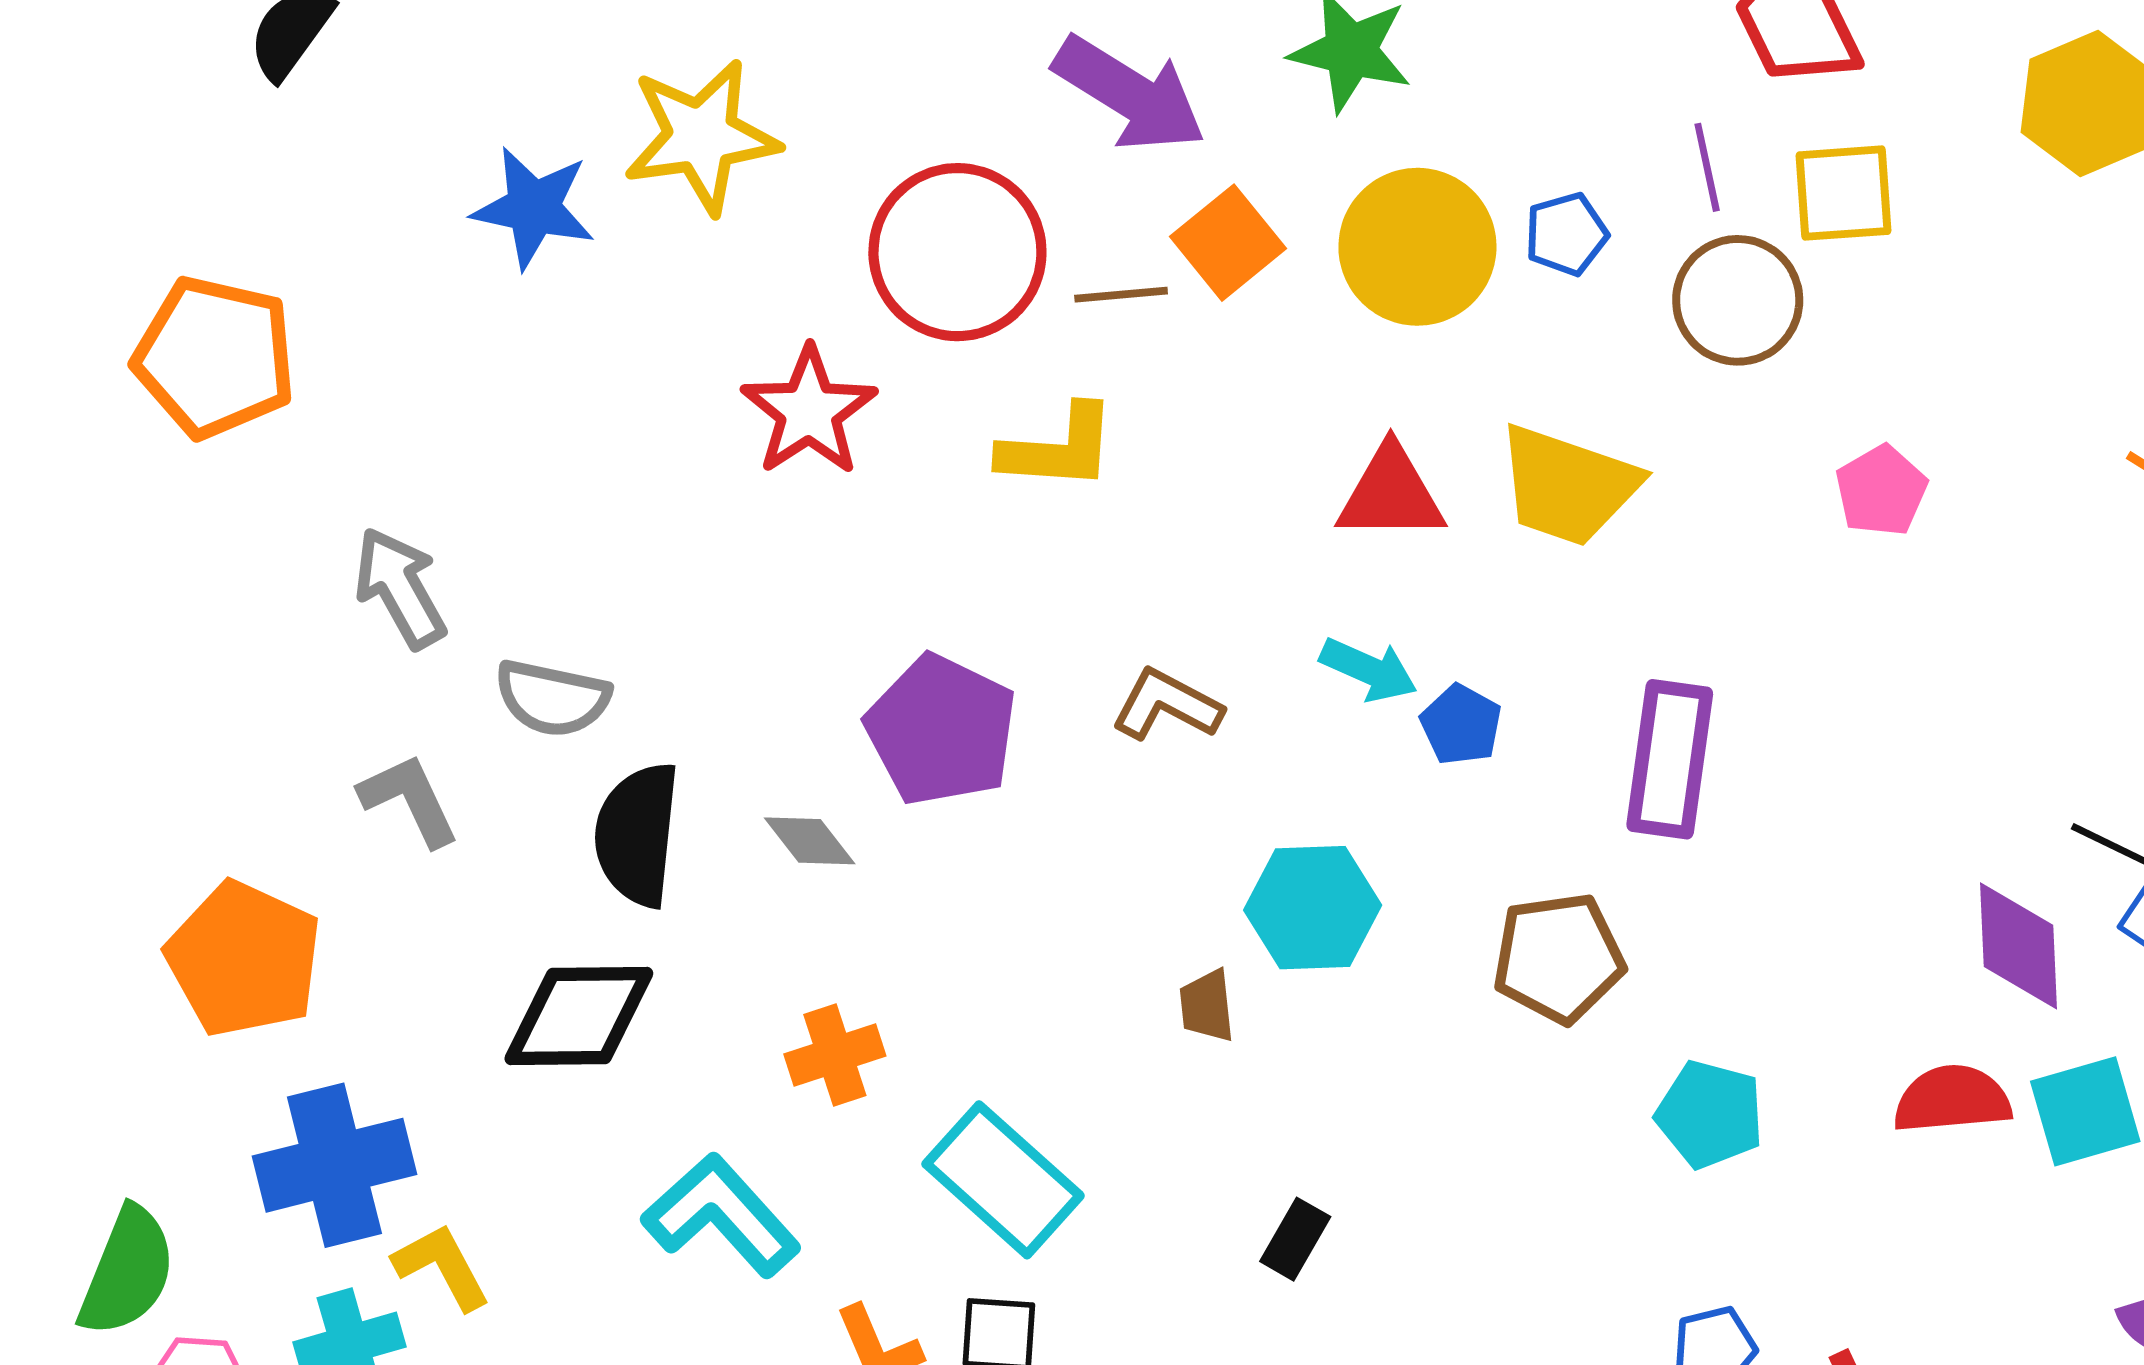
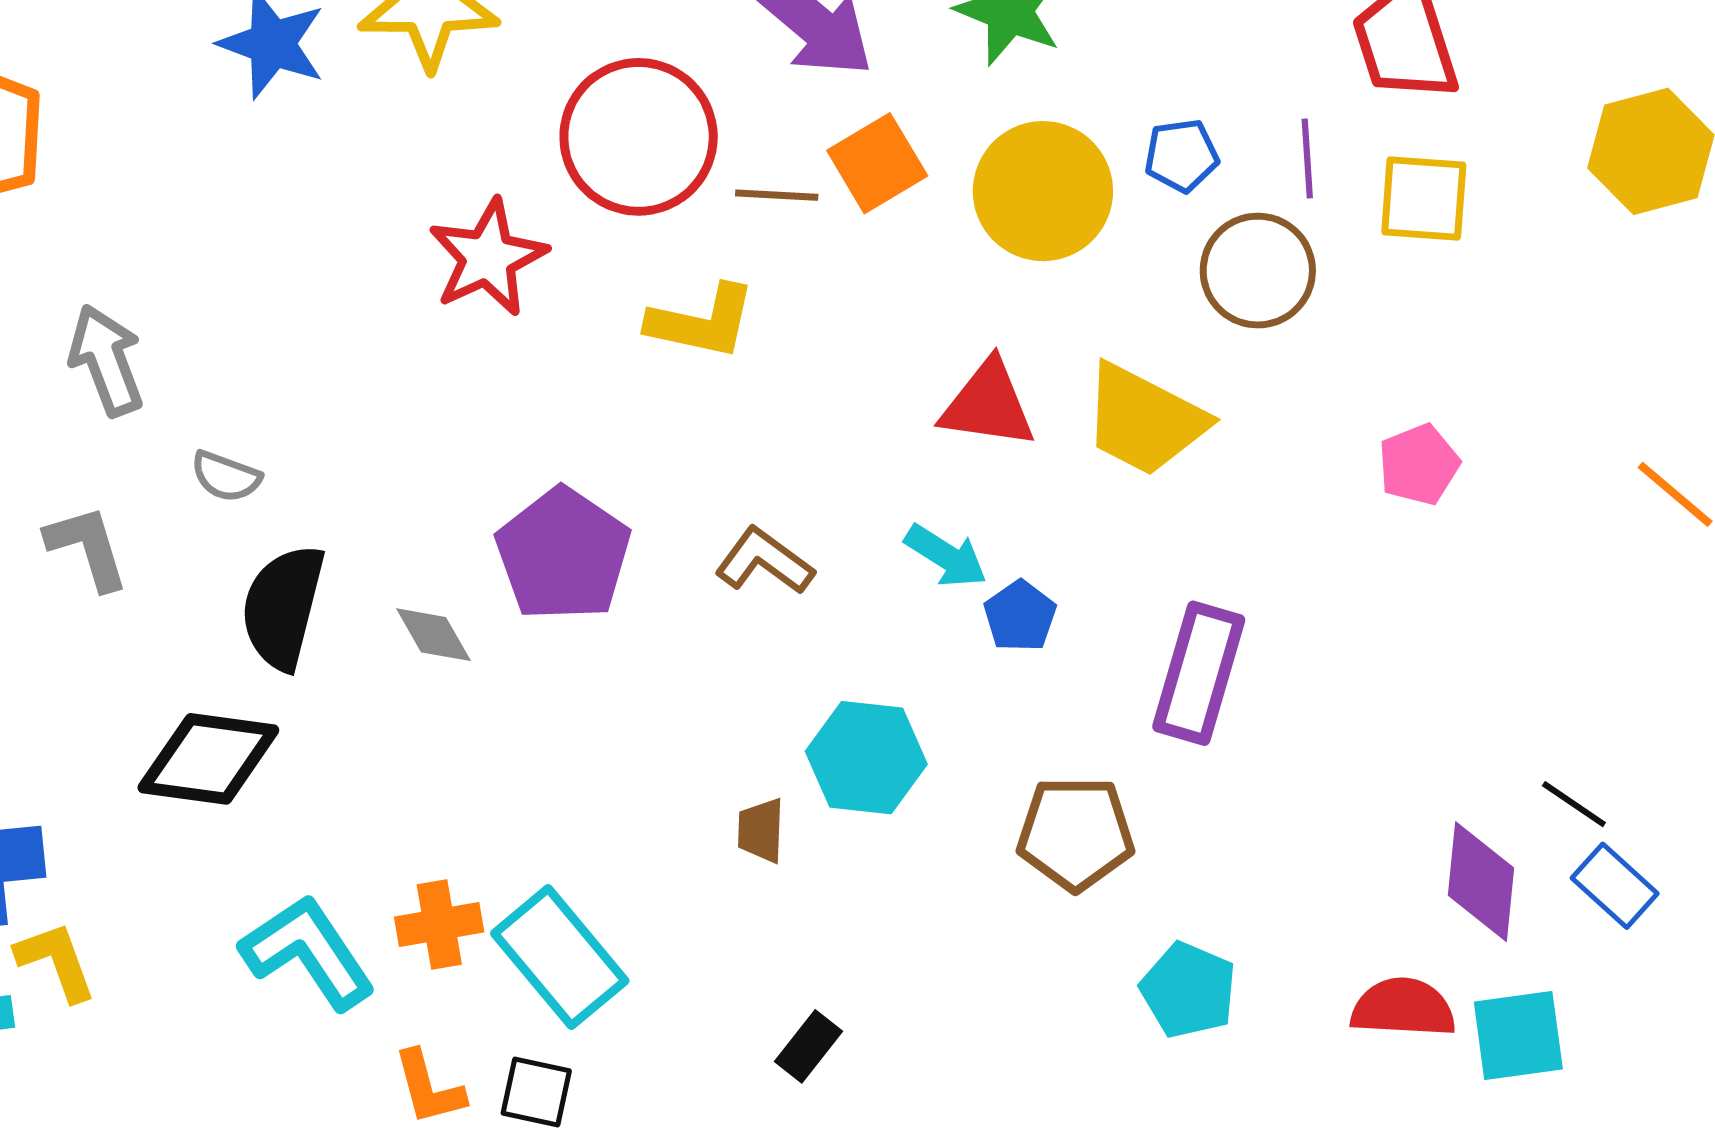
blue pentagon: (1566, 234) -> (1181, 155), moved
brown circle: (1738, 300) -> (1258, 271), moved
gray semicircle: (552, 698) -> (226, 476), size x0.7
orange cross: (835, 1055) -> (439, 924), moved

